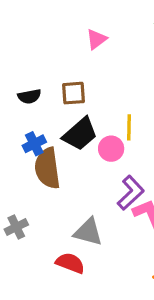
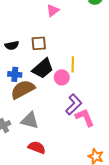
blue cross: (34, 144) -> (15, 74), turned 32
brown semicircle: (47, 168) -> (23, 89), turned 70
gray triangle: (88, 232) -> (30, 120), moved

